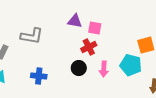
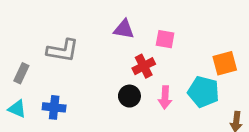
pink square: (95, 28) -> (165, 39), moved
blue cross: (39, 76) -> (54, 107), moved

